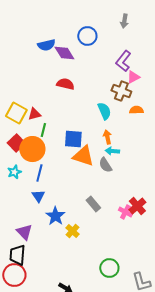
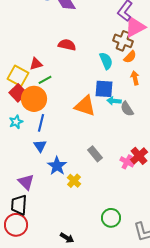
pink triangle: (133, 77) -> (135, 27), size x1.6
red semicircle: (65, 84) -> (67, 45), moved
orange semicircle: (136, 110) -> (130, 57), moved, turned 136
yellow square: (16, 113) -> (18, 76), moved
green line: (43, 130) -> (45, 80), turned 48
orange arrow: (107, 137) -> (135, 78), moved
blue square: (73, 139) -> (104, 89), moved
gray semicircle: (105, 165) -> (127, 109), moved

